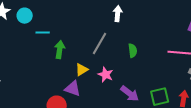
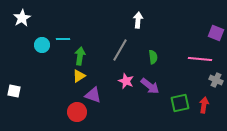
cyan circle: (25, 16) -> (42, 45), moved
yellow triangle: (82, 70) -> (79, 76), moved
purple arrow: (130, 94) -> (150, 86), moved

